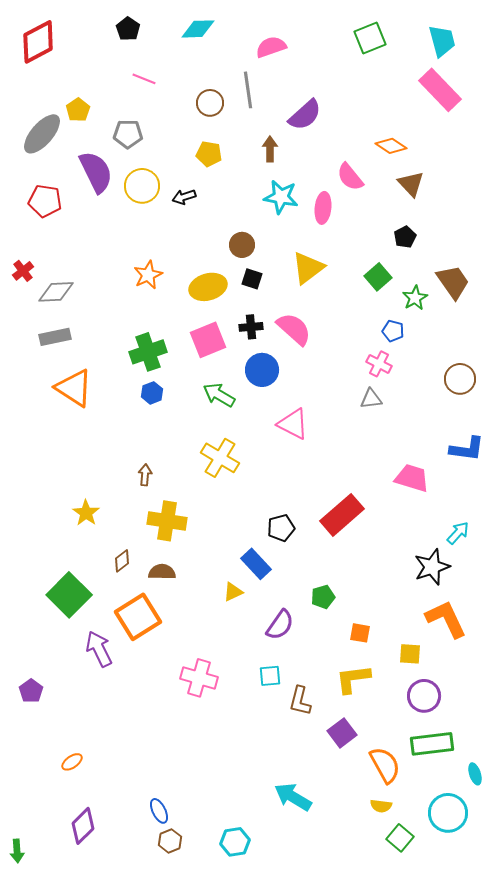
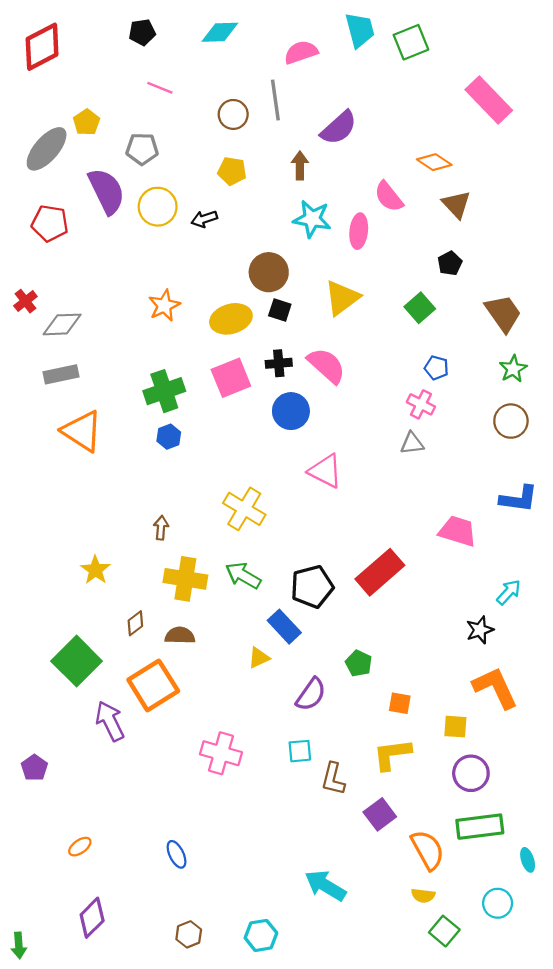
black pentagon: (128, 29) -> (142, 32), turned 30
cyan trapezoid: (442, 41) -> (360, 30), moved
brown circle: (242, 245) -> (269, 272), size x1.4
green star: (415, 298) -> (513, 369), moved
green arrow: (219, 395) -> (243, 576), moved
black pentagon: (281, 528) -> (312, 587), size x1.4
black star: (432, 567) -> (480, 630), size x0.7
green pentagon: (323, 597) -> (359, 663), turned -30
blue ellipse: (159, 811) -> (177, 854), moved
cyan circle: (448, 813) -> (498, 903), size x0.7

